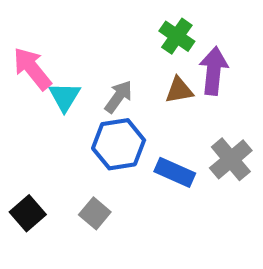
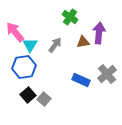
green cross: (177, 36) -> (70, 17), moved
blue hexagon: (119, 144) -> (24, 67), moved
black square: (28, 213) -> (28, 95), moved

